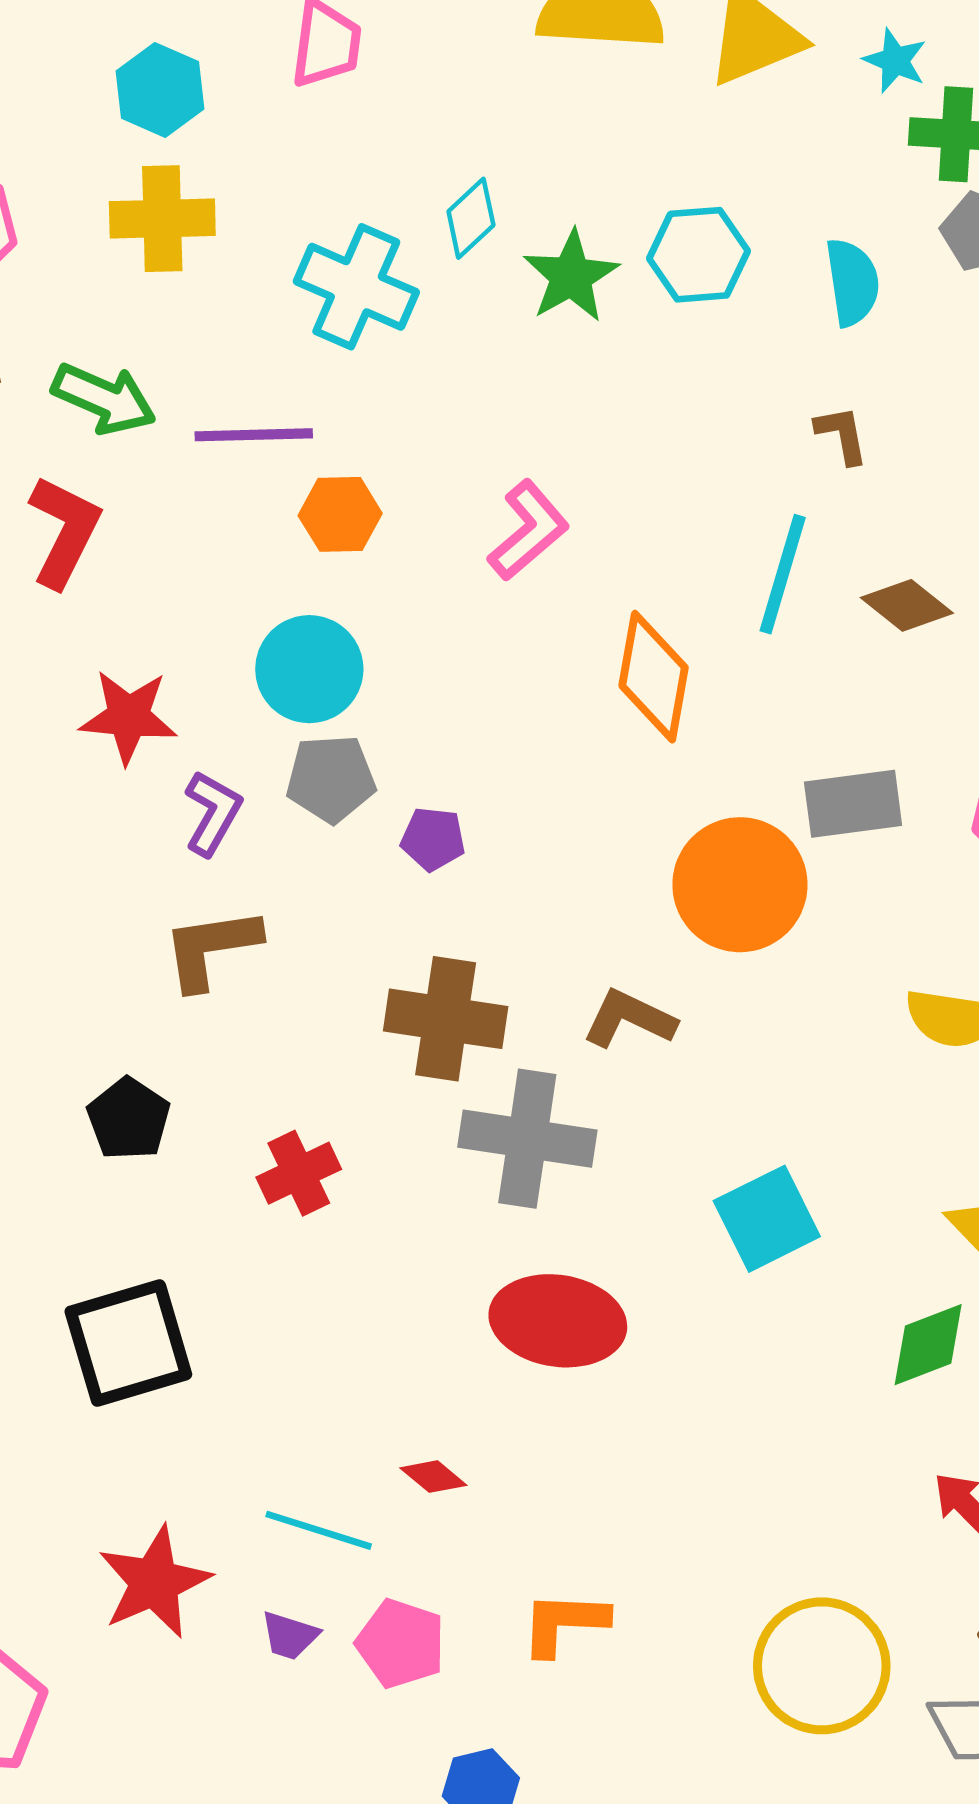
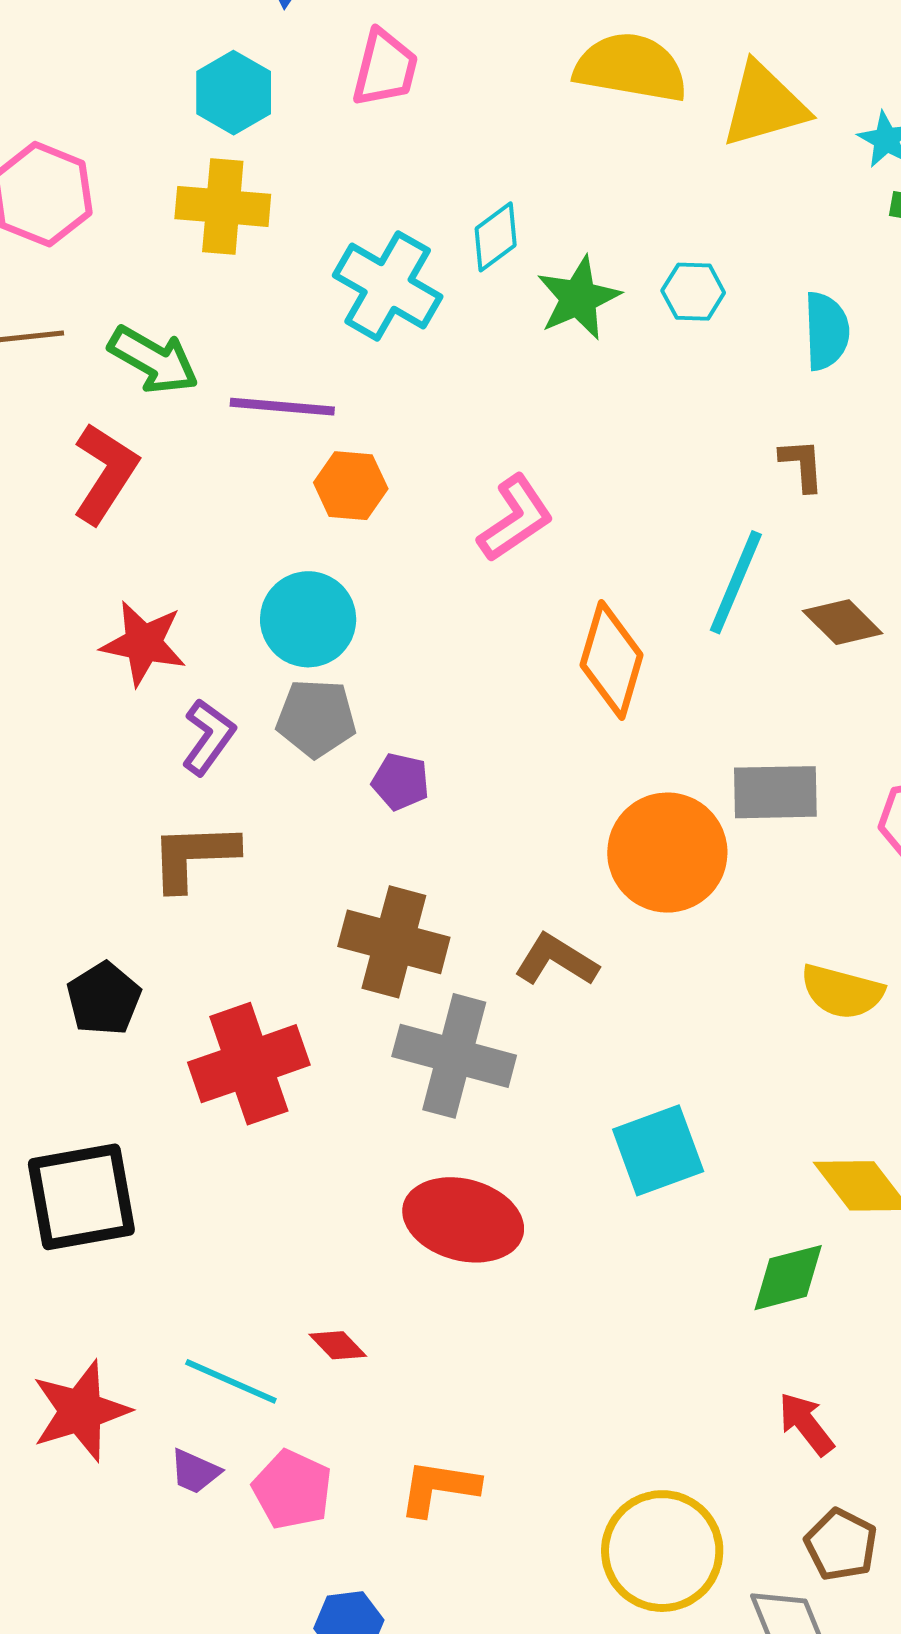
cyan hexagon: (699, 255) -> (693, 292), size x0.7
red cross: (299, 1173) -> (249, 1064), size x1.6

